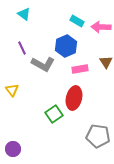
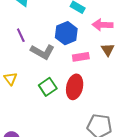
pink arrow: (101, 27) -> (103, 25), moved
green square: (54, 114) -> (48, 87), moved

